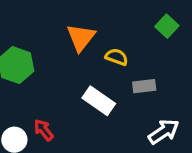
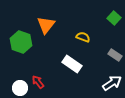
orange triangle: (81, 37) -> (46, 25), moved
gray rectangle: (144, 86) -> (115, 55), moved, turned 40

